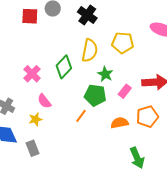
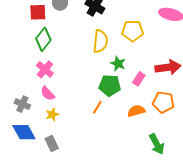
green diamond: (64, 67) -> (43, 39), moved
pink semicircle: (44, 101) -> (48, 93), moved
orange pentagon: (147, 117) -> (163, 102), turned 30

